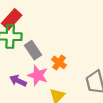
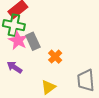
pink star: (38, 75) -> (18, 40), moved

